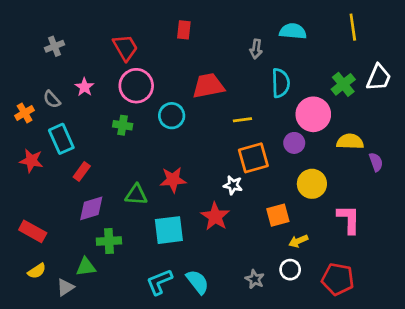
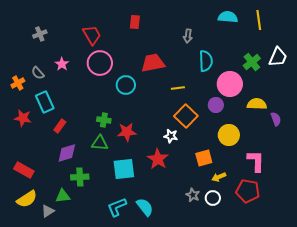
cyan semicircle: (293, 31) -> (228, 17), moved
green cross: (123, 125) -> (104, 120), moved
orange square: (253, 158) -> (186, 116), turned -30
yellow semicircle: (37, 271) -> (27, 199), size x1.5
gray star: (255, 279) -> (193, 195), moved
red pentagon: (338, 279) -> (248, 191), moved

